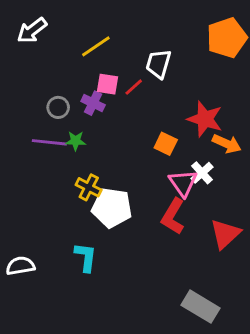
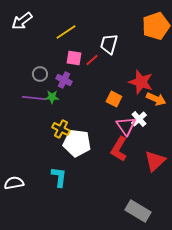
purple cross: (93, 103) -> (64, 80), moved

